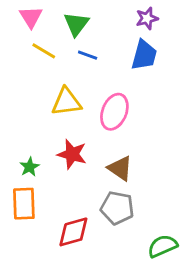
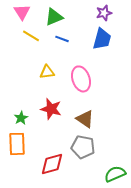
green triangle: (76, 24) -> (54, 17), turned 30
yellow triangle: (66, 102) -> (47, 72), size x0.7
pink ellipse: (114, 112) -> (81, 79), turned -40

